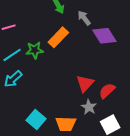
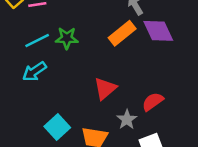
orange rectangle: (58, 37) -> (122, 33), moved
red triangle: (85, 83) -> (105, 89), moved

